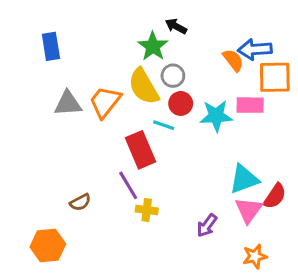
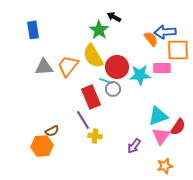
gray circle: (173, 76) -> (113, 89), moved
red circle: (181, 103) -> (117, 67), size x1.5
orange hexagon: (48, 246) -> (42, 146), moved

